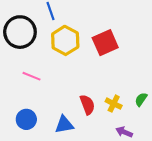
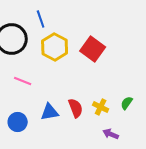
red square: (105, 43) -> (93, 49), turned -30
blue triangle: (64, 125) -> (50, 112), moved

